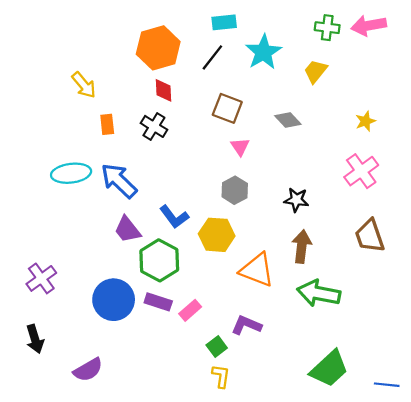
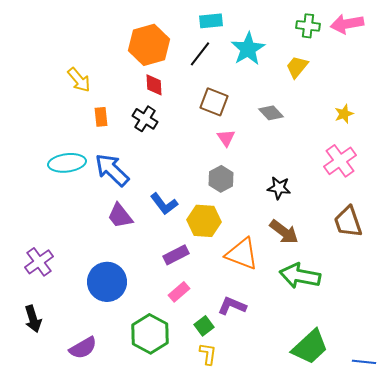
brown arrow: (302, 247) -> (284, 232), turned 120
green hexagon: (159, 260) -> (150, 334), moved
purple rectangle: (158, 302) -> (176, 255), moved, turned -45

